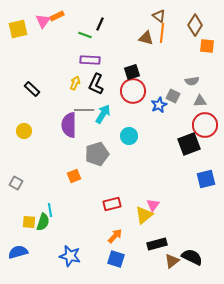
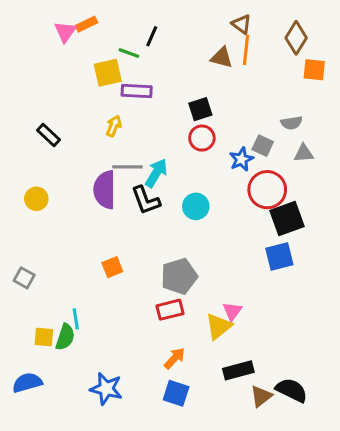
yellow square: (18, 29) -> (108, 73), moved
black L-shape: (96, 84) -> (146, 200), moved, turned -45
red circle: (133, 91) -> (202, 138), size x0.7
red circle: (205, 125) -> (267, 190), moved
gray pentagon: (97, 154) -> (179, 276), moved
blue square: (206, 179) -> (279, 257), moved

